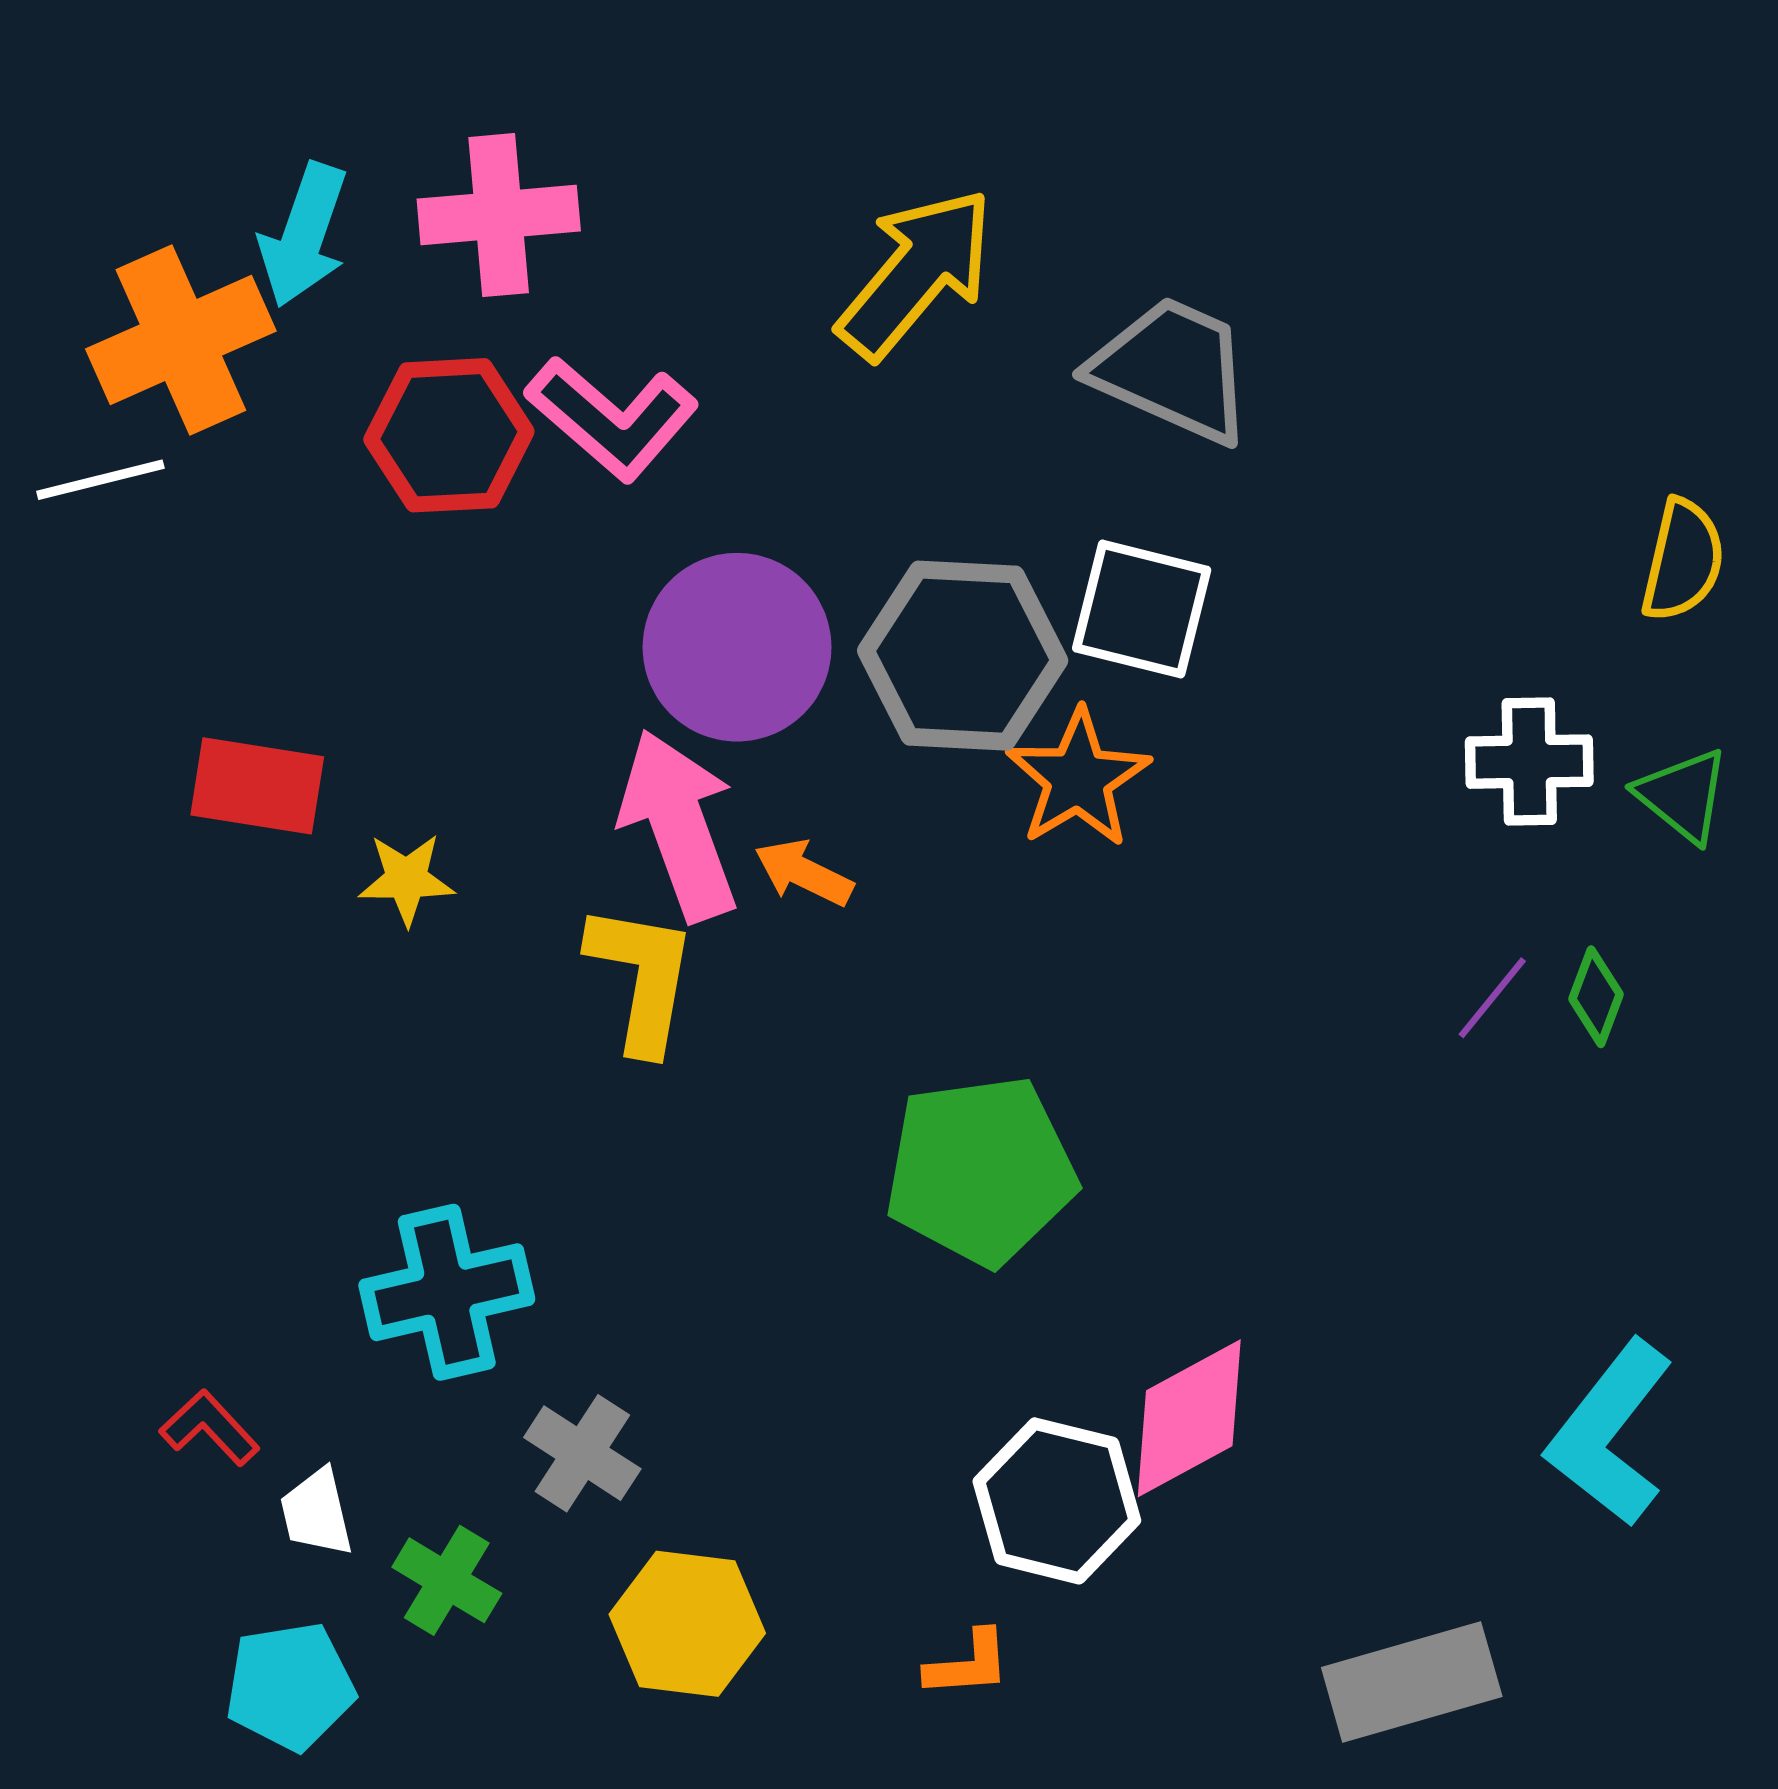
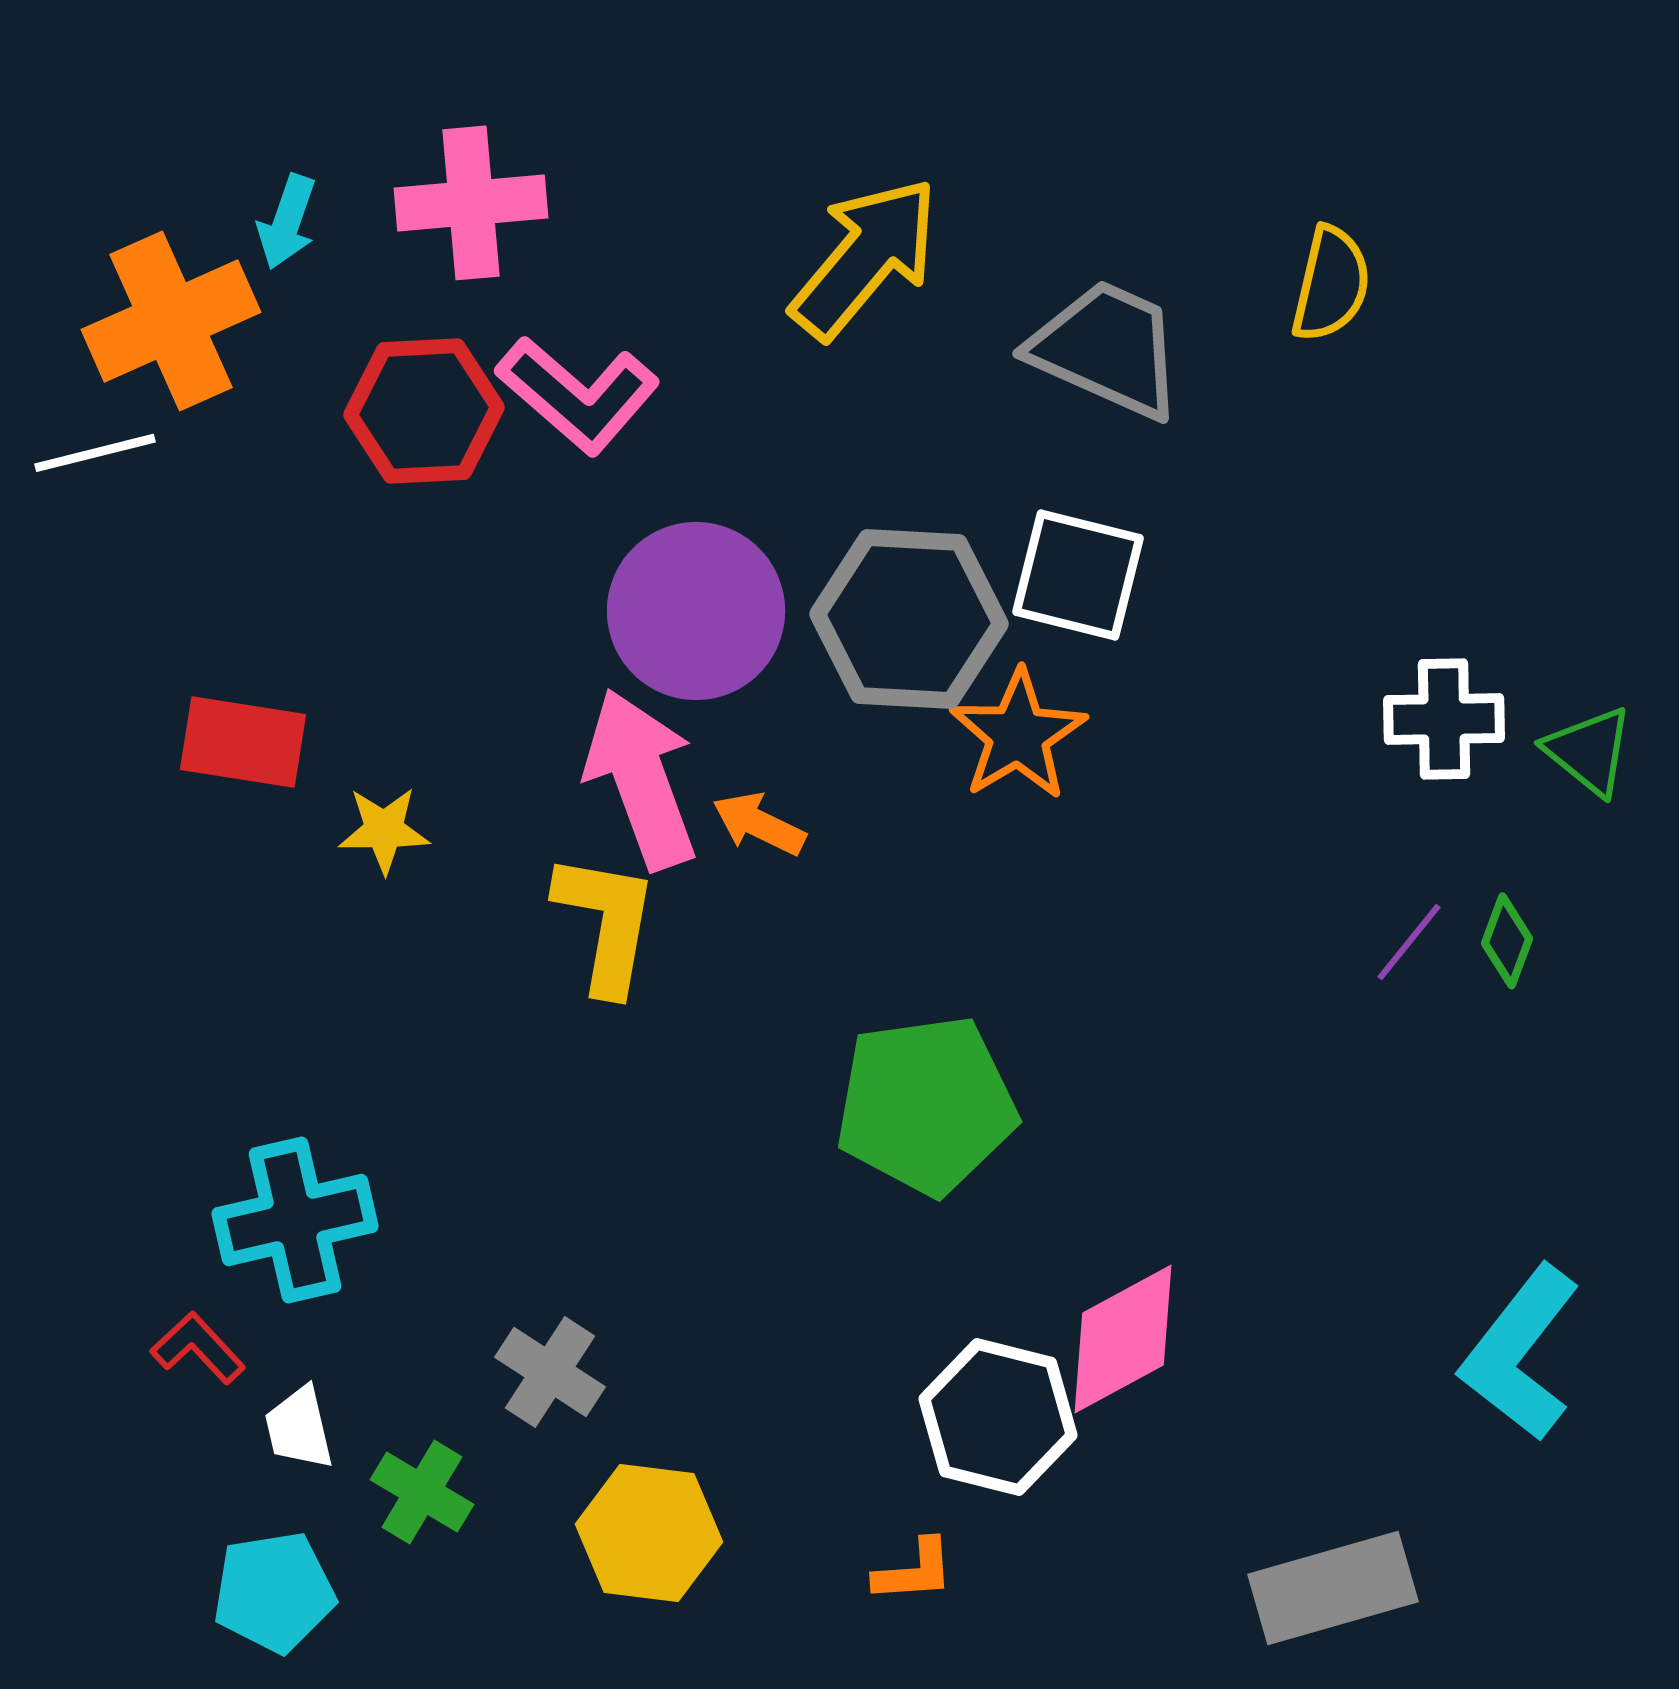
cyan arrow: (304, 235) -> (287, 222), size x0.7
yellow semicircle: (1683, 560) -> (1331, 284), moved
cyan cross: (447, 1292) -> (295, 1220), moved

